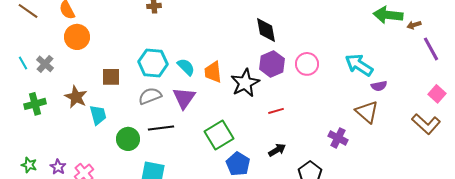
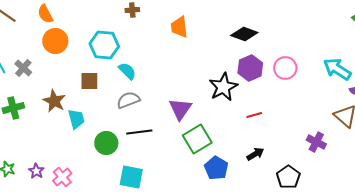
black diamond: (266, 30) -> (244, 34), turned -60
cyan hexagon: (153, 63) -> (104, 45), moved
cyan semicircle: (186, 67) -> (127, 71), moved
orange trapezoid: (213, 72) -> (179, 27), moved
purple triangle: (184, 98) -> (180, 109), moved

